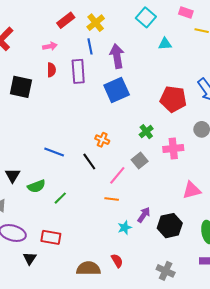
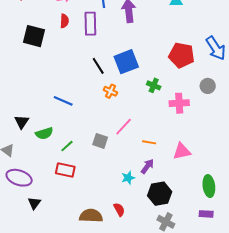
blue square: (117, 90) -> (126, 62), moved
green cross: (146, 132) -> (154, 85), turned -32
gray square: (140, 160) -> (100, 141), moved, turned -35
black line: (89, 162) -> (98, 66), moved
pink triangle: (192, 190) -> (182, 151), moved
orange line: (112, 199) -> (149, 142), moved
black hexagon: (170, 226) -> (160, 194), moved
red rectangle: (51, 237) -> (65, 170), moved

